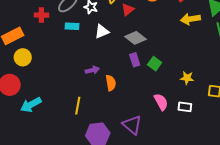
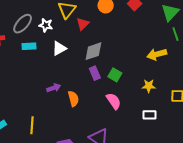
yellow arrow: (190, 19) -> (157, 54), moved
gray diamond: (136, 38) -> (93, 51), turned -50
pink semicircle: (161, 102) -> (114, 101), moved
yellow line: (78, 106) -> (32, 125), moved

